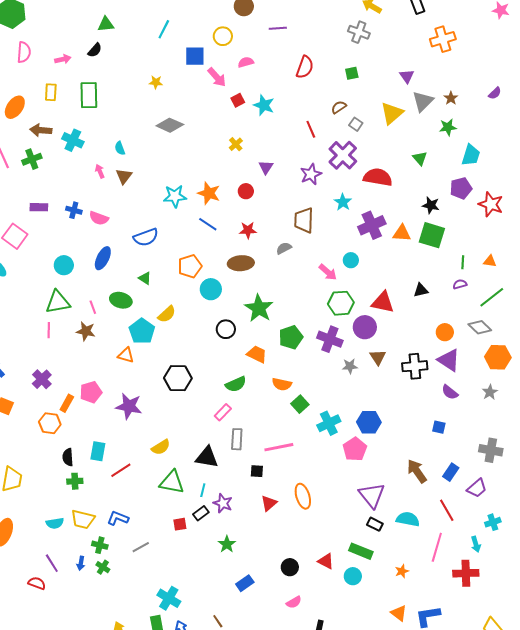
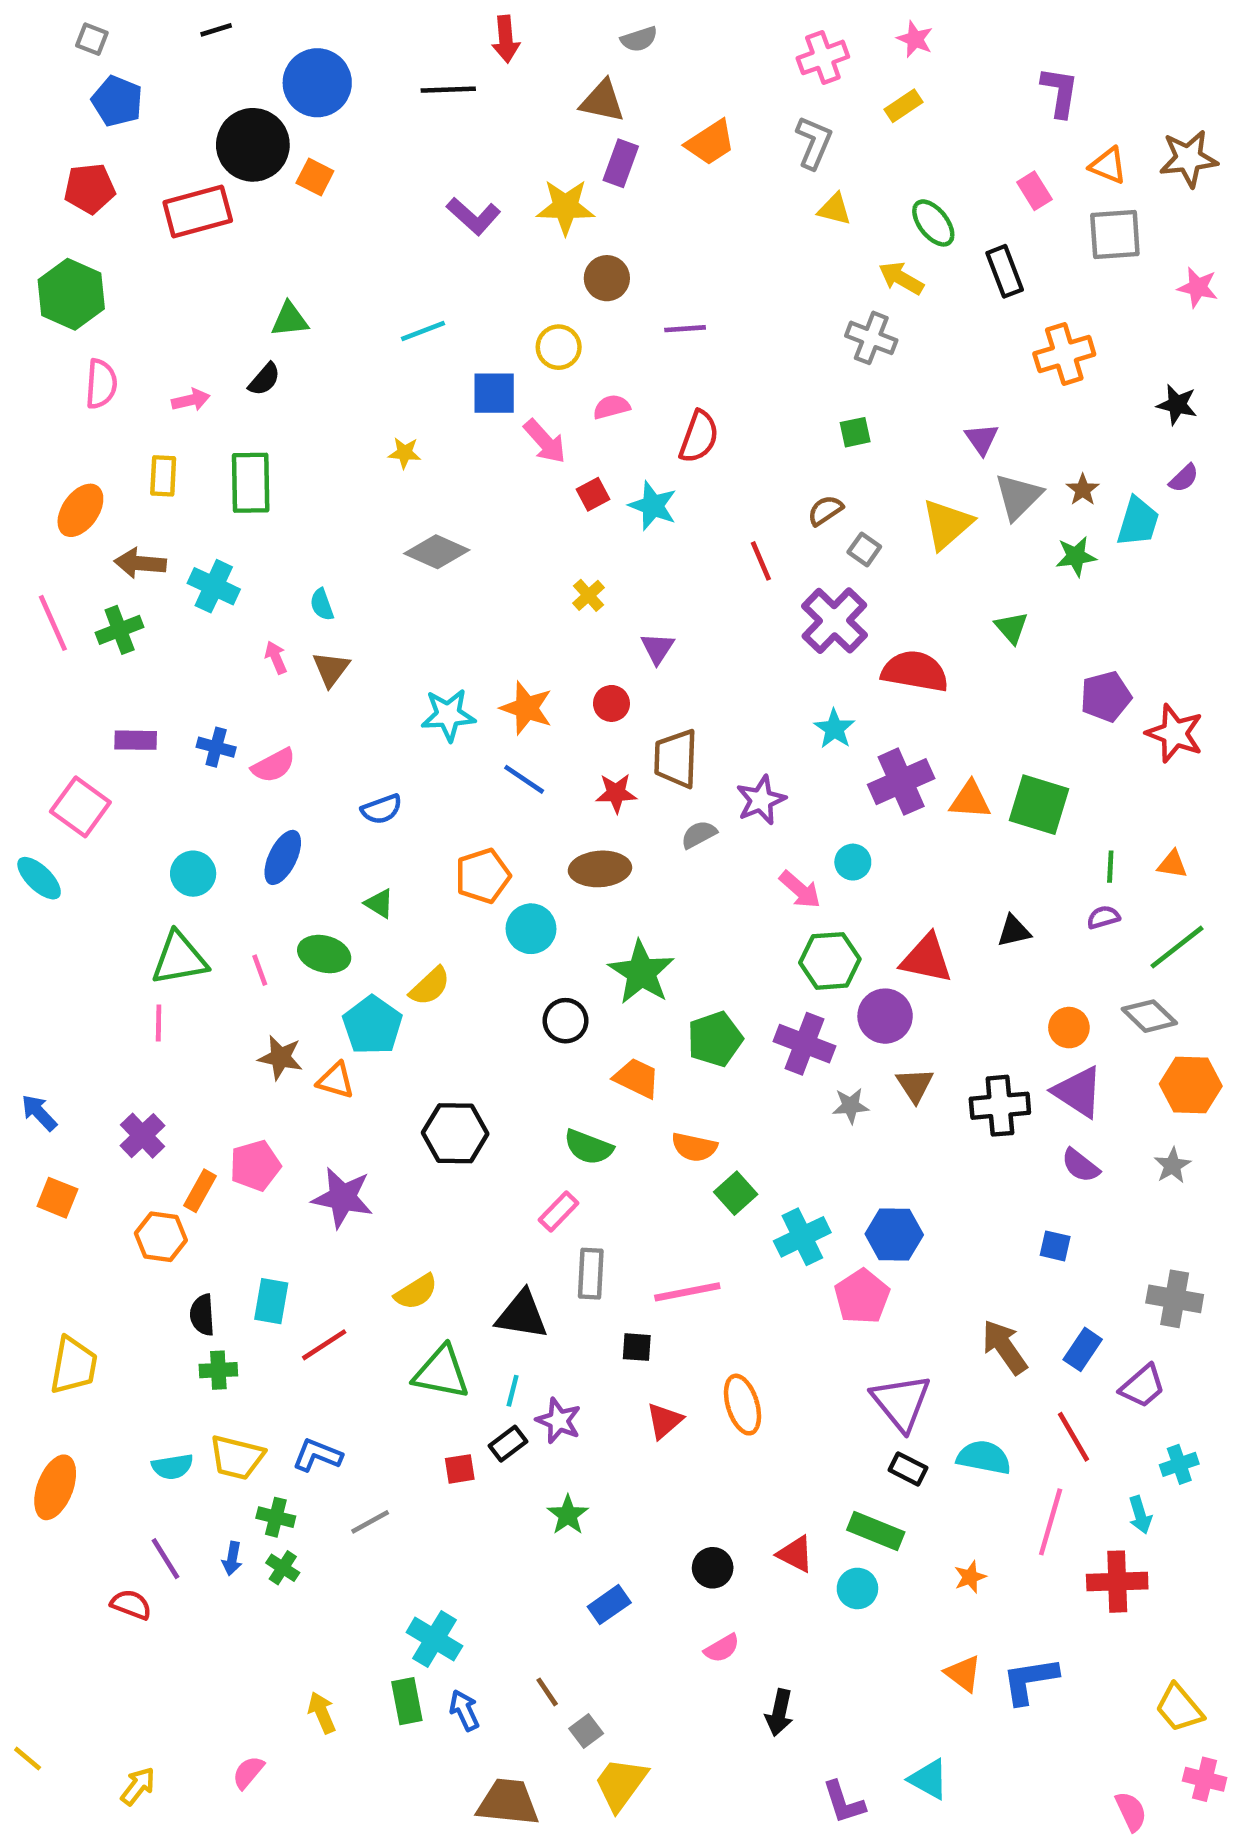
cyan line: (164, 29) -> (423, 331), turned 42
red semicircle: (305, 67) -> (699, 437), moved
cyan trapezoid: (471, 155) -> (1138, 522), moved
purple star: (311, 174) -> (761, 800), moved
black star: (431, 205) -> (1177, 405), moved
pink semicircle: (99, 218) -> (274, 766), turned -48
brown trapezoid: (304, 220) -> (676, 759), moved
blue semicircle: (146, 237) -> (382, 809), size x0.7
brown star: (86, 331) -> (280, 1057), moved
green semicircle: (236, 384) -> (588, 1147), turned 45

